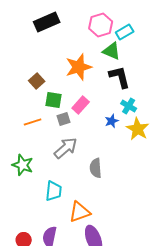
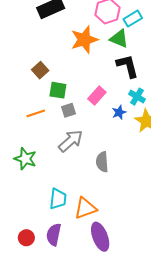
orange star: (79, 67) -> (84, 40), moved
pink rectangle: (81, 105) -> (97, 95), moved
cyan trapezoid: (54, 191) -> (58, 199), moved

